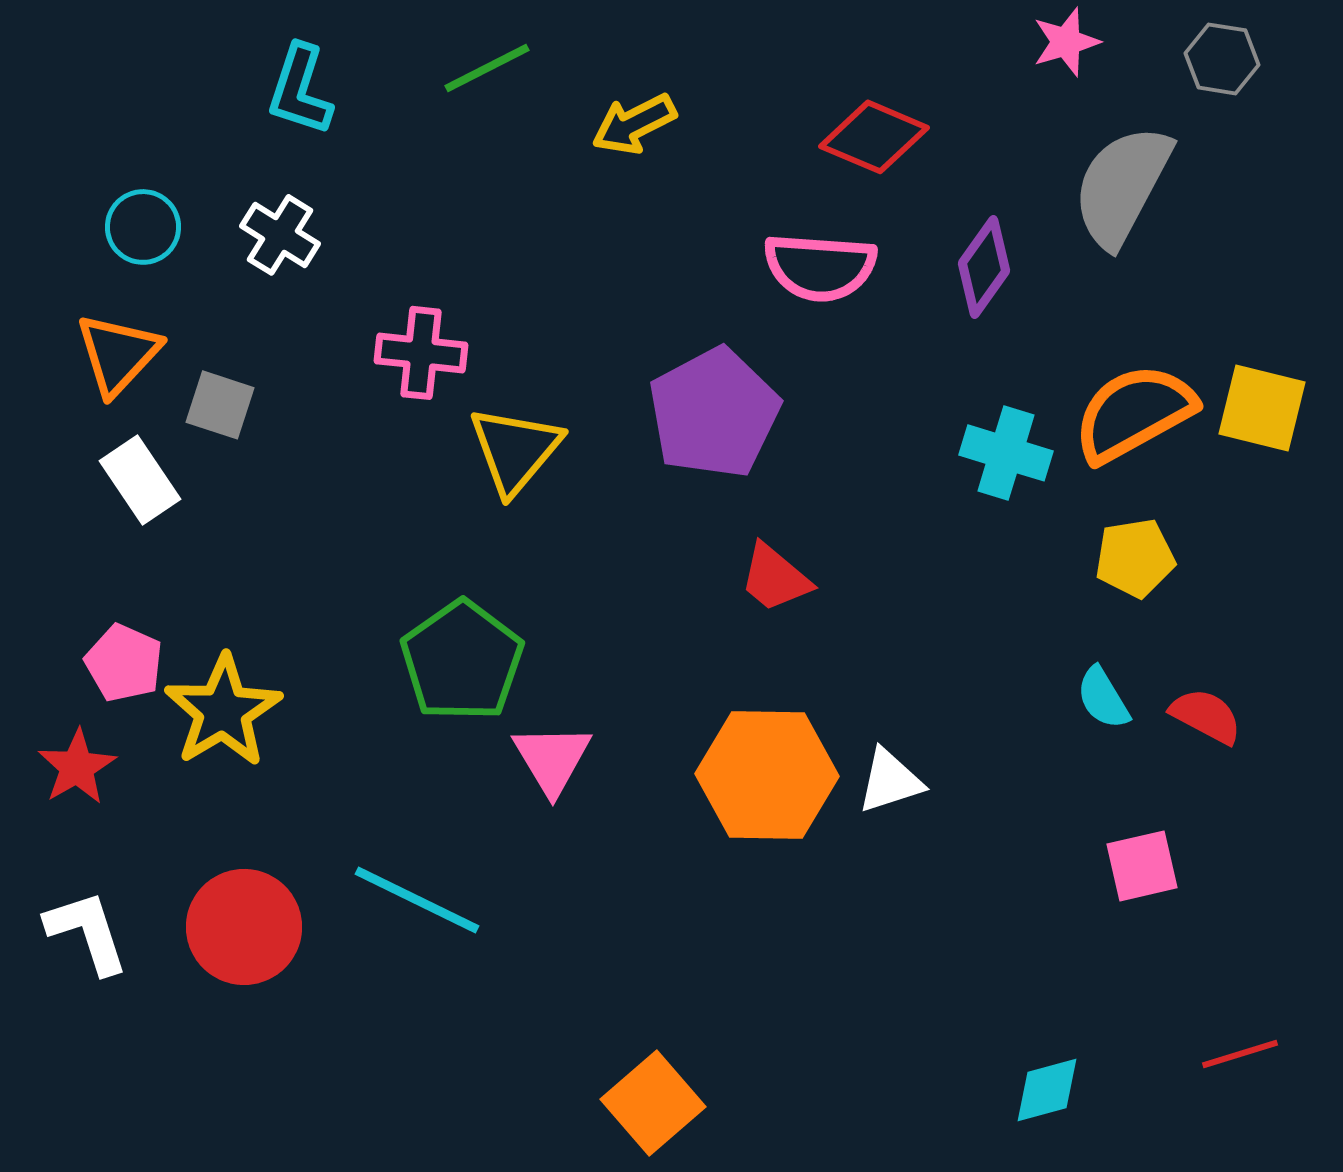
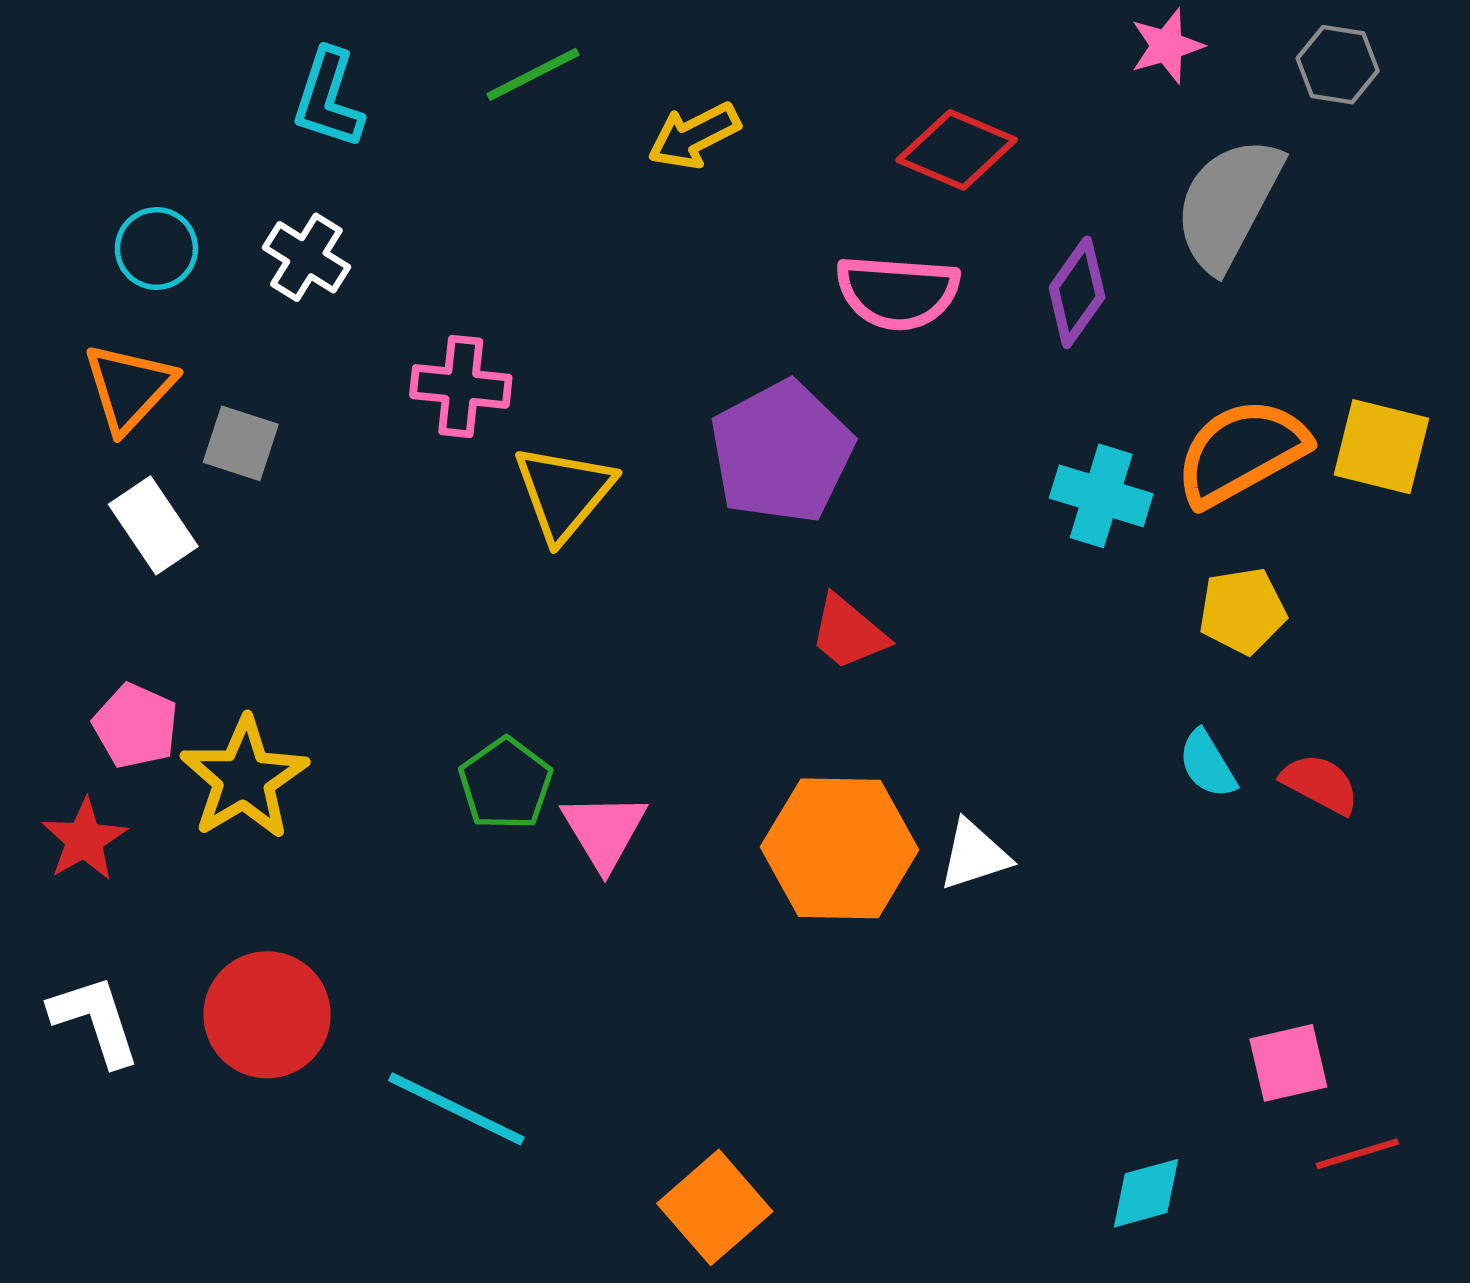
green pentagon: (462, 661) -> (506, 784), moved, size x0.7
pink square: (1142, 866) -> (1288, 1063), moved
cyan line: (417, 900) -> (456, 1109), moved

